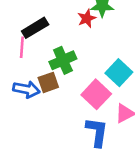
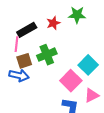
red star: (87, 18) -> (53, 23), moved
brown square: (48, 82) -> (24, 61), moved

